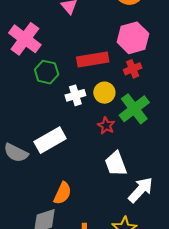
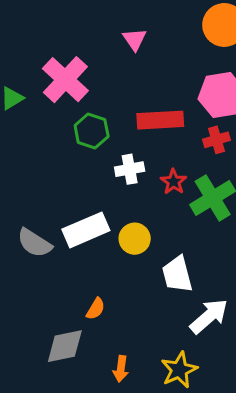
yellow circle: (104, 93) -> (135, 239), moved
red star: (106, 126) -> (174, 182), moved
orange semicircle: (63, 193) -> (96, 309), size x0.7

